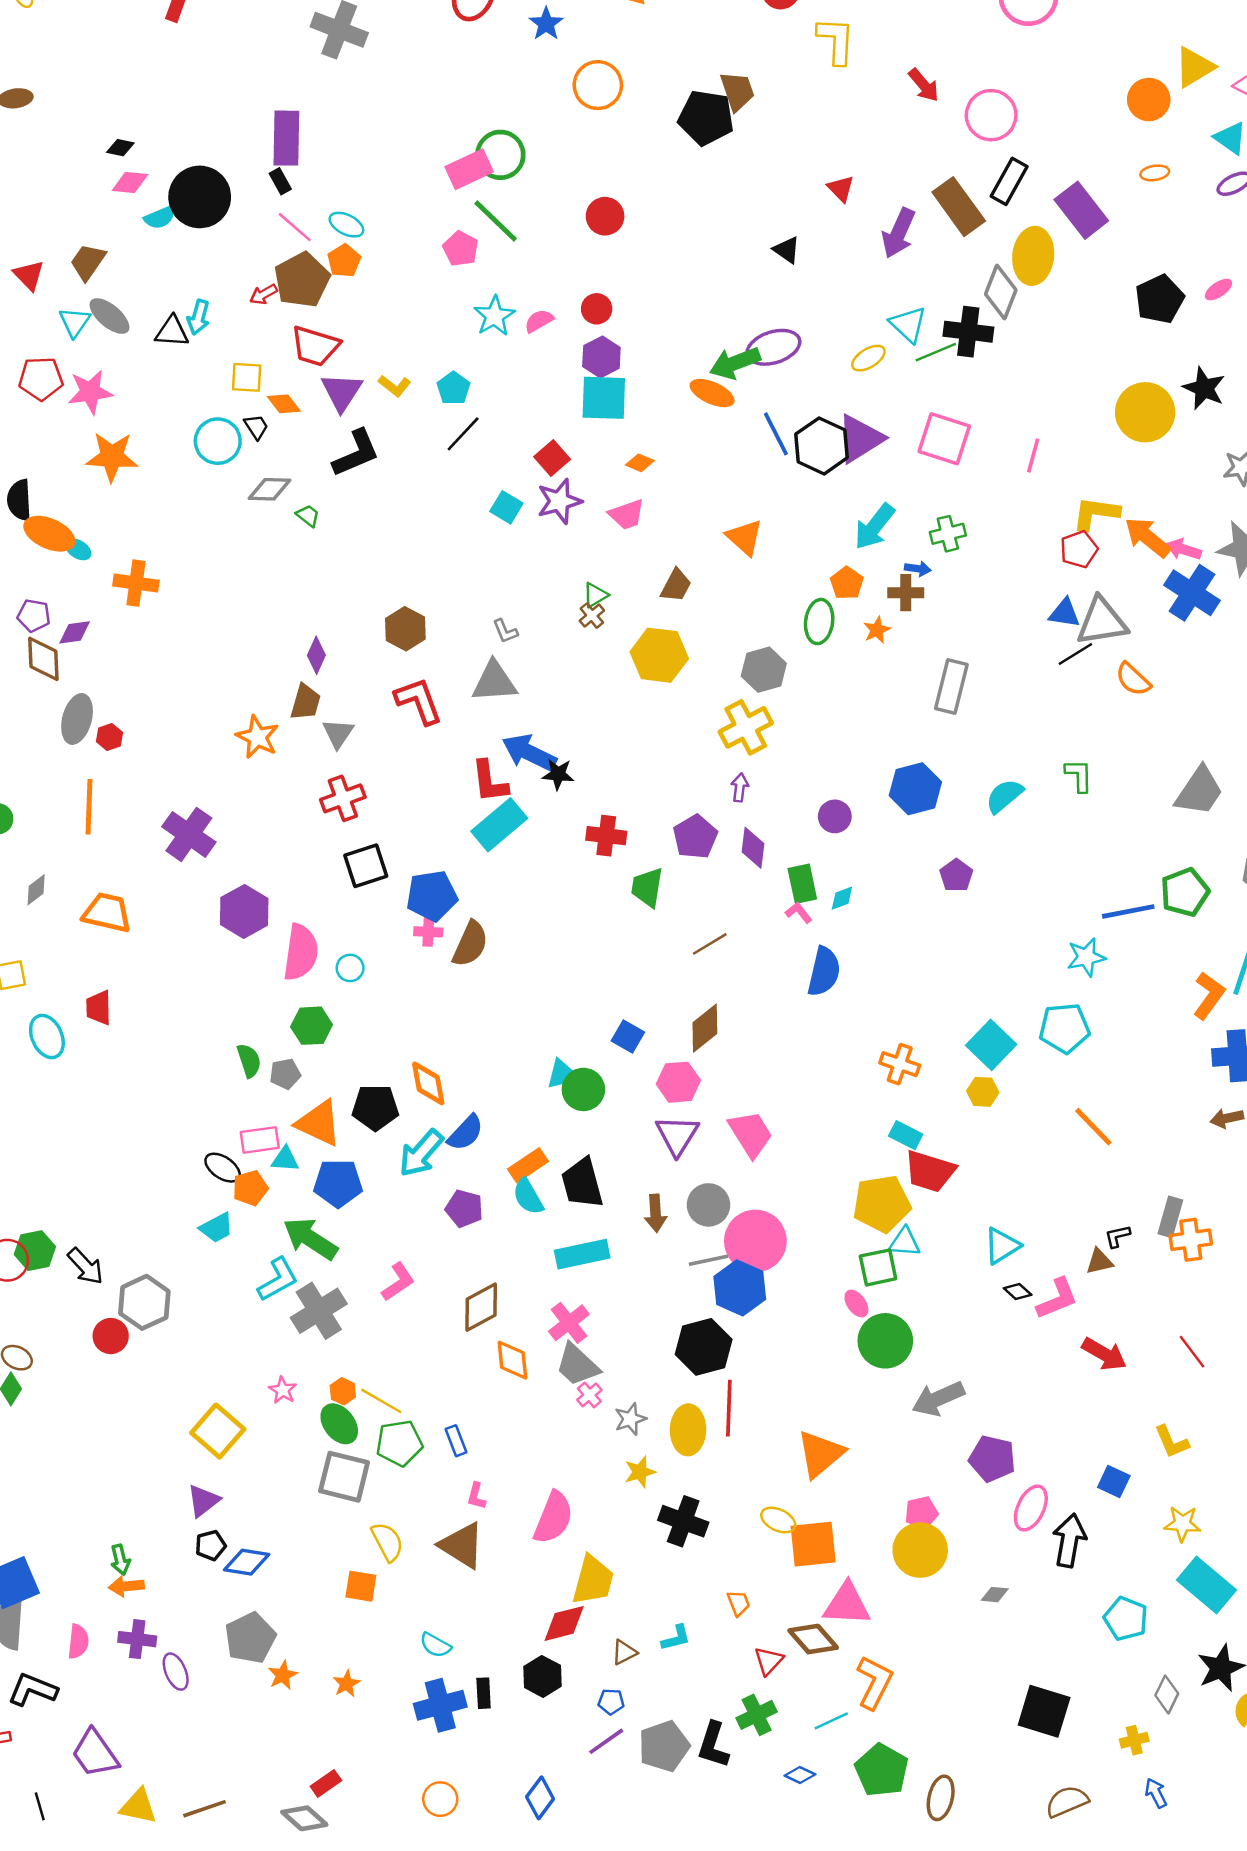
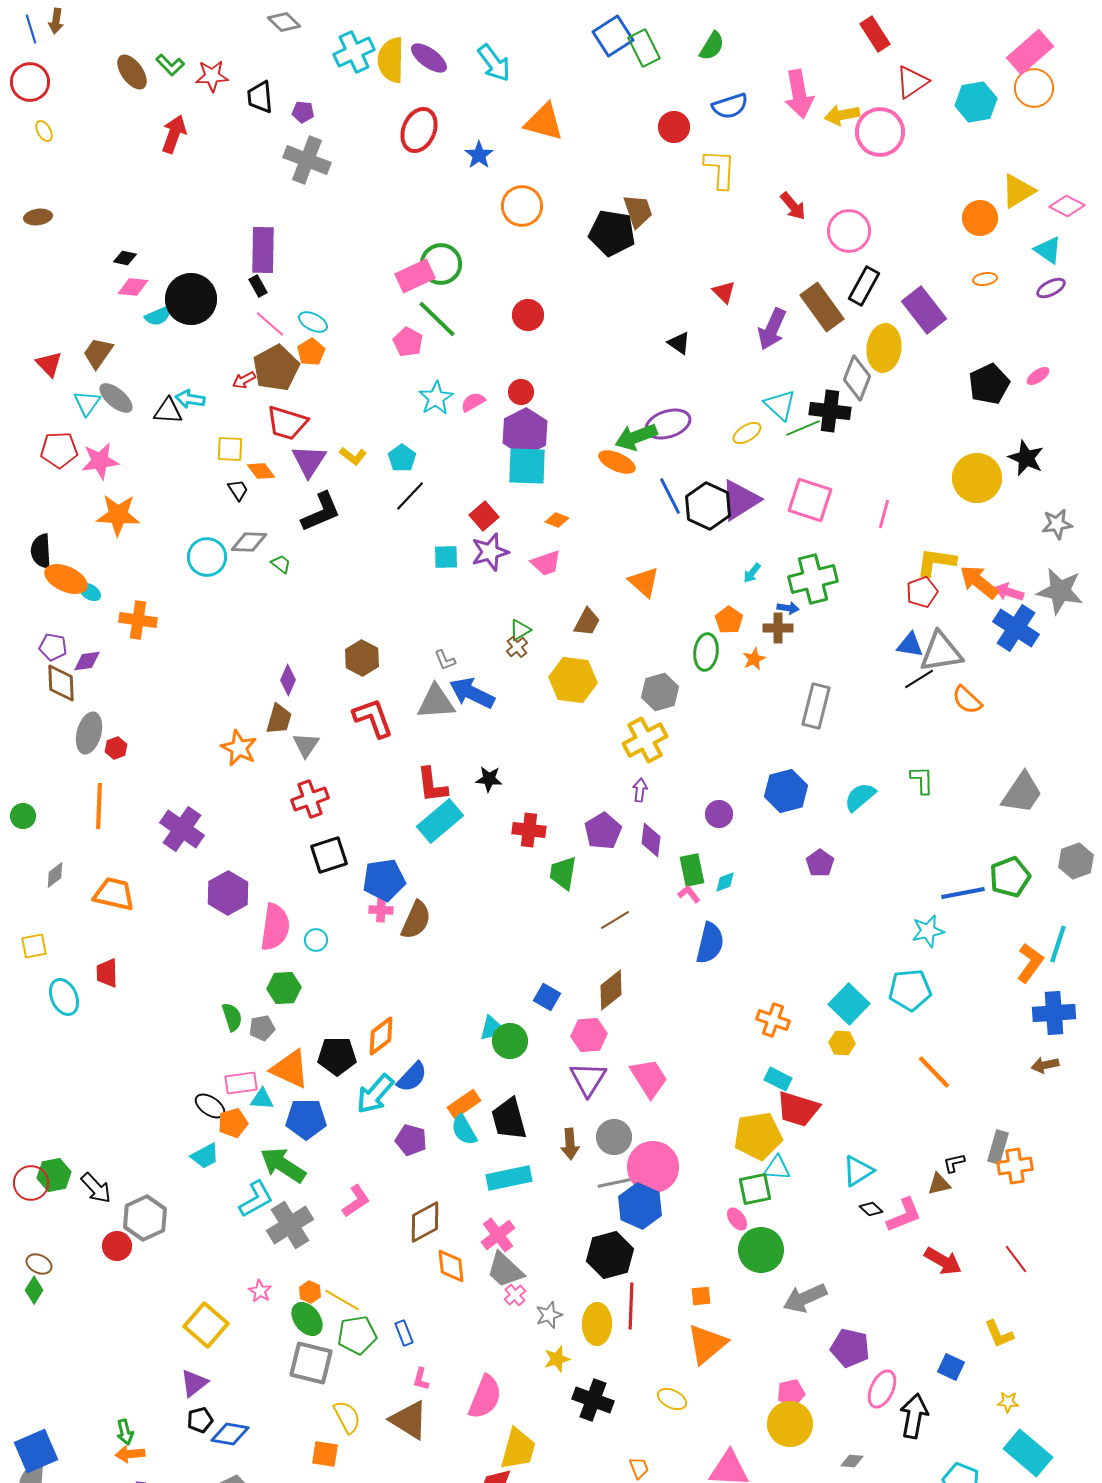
cyan arrow: (198, 317) -> (190, 399), turned 84
purple hexagon: (601, 357) -> (525, 432), size x1.4
cyan circle: (218, 441) -> (207, 557), moved
cyan square: (506, 507) -> (446, 557), turned -32
cyan arrow: (874, 527) -> (752, 573), size x0.5
green cross: (948, 534) -> (813, 579), size x1.6
blue arrow: (529, 753) -> (472, 693), moved
orange diamond: (428, 1083) -> (381, 1036), turned 63
yellow star: (1182, 1524) -> (1008, 1402), size x0.7
orange square: (813, 1544) -> (701, 1296), moved, size x0.5

